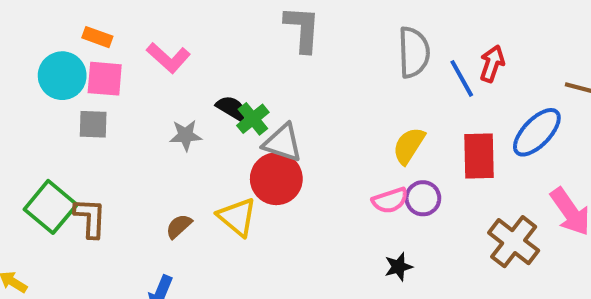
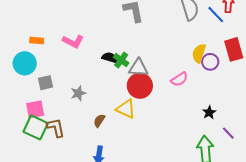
pink square: (105, 79) -> (35, 109), moved
gray star: (186, 135) -> (78, 93), moved
purple circle: (423, 198) -> (210, 62), moved
pink semicircle: (390, 200) -> (179, 79), moved

